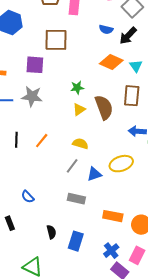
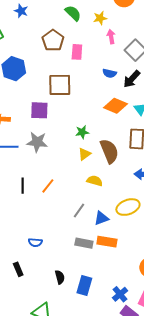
yellow semicircle: (80, 144) -> (95, 181), moved
blue semicircle: (28, 197) -> (35, 242), turned -40
orange rectangle: (113, 216) -> (107, 242), moved

